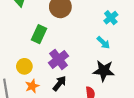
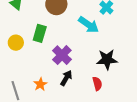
cyan arrow: (103, 43) -> (89, 25), moved, size x1.5
yellow circle: (24, 66) -> (16, 43), moved

